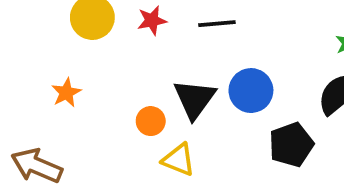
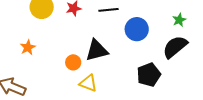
blue circle: (251, 91) -> (137, 29), moved
black triangle: (195, 99) -> (97, 50), turned 40

